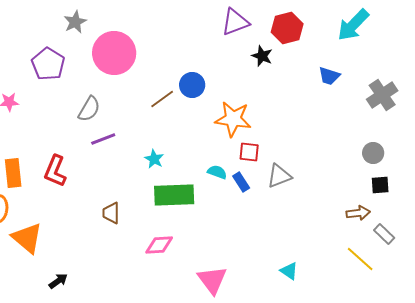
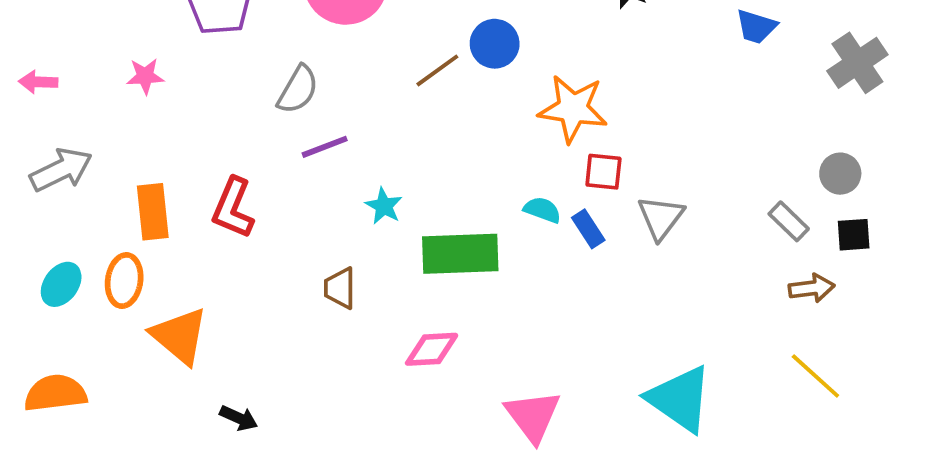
cyan star: (154, 159) -> (384, 206), moved
gray triangle: (279, 176) -> (661, 217), turned -32
gray rectangle: (384, 234) -> (789, 221), moved
cyan triangle: (289, 271) -> (680, 399), size x2.0
black arrow: (58, 281) -> (239, 418), turned 60

